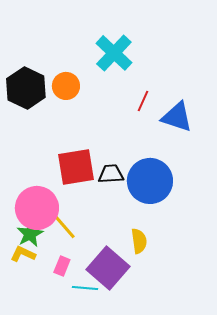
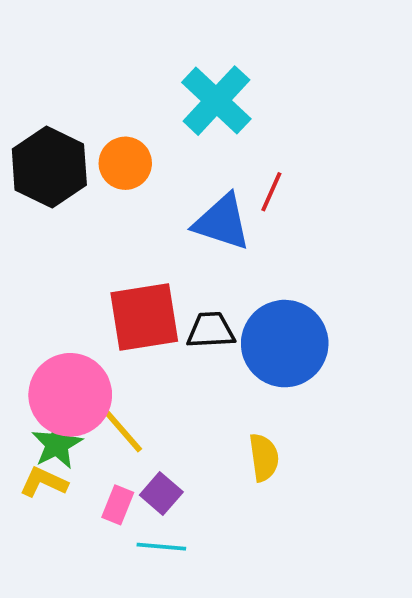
blue triangle: (177, 117) -> (222, 222), moved
purple square: (108, 268) -> (161, 493), moved, size x0.5

